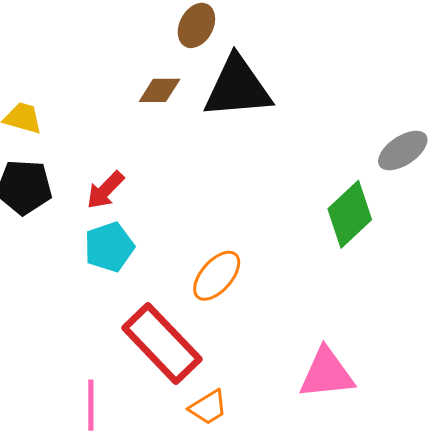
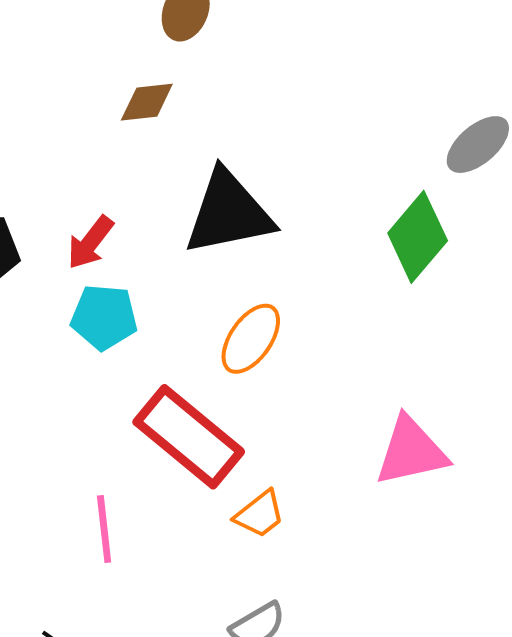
black triangle: (238, 88) -> (229, 213), moved
cyan pentagon: (109, 247) -> (104, 317), turned 30

